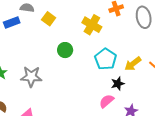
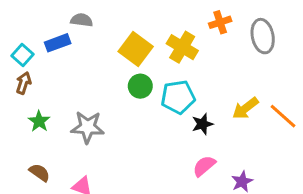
yellow square: (49, 19) -> (136, 49), moved, size x1.5
cyan pentagon: (106, 59) -> (178, 97), moved, turned 30
black star: (118, 84) -> (202, 124), moved

